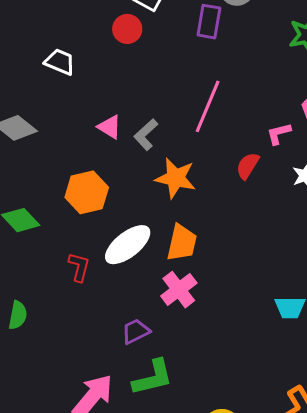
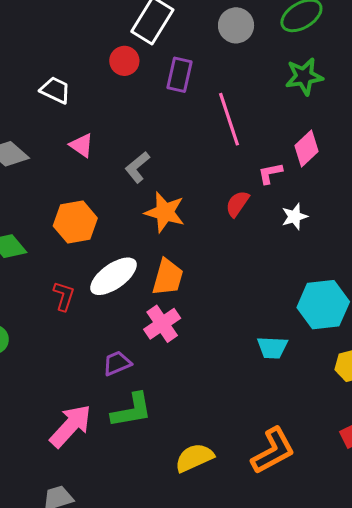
purple rectangle: (209, 22) -> (180, 75), moved
pink line: (208, 106) -> (229, 119), moved, turned -44
pink triangle: (110, 127) -> (82, 145), moved

